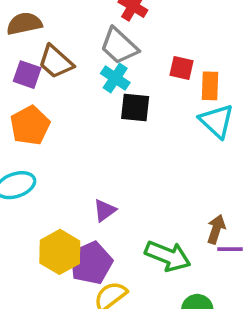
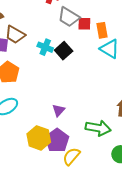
gray trapezoid: (119, 46) -> (69, 17), moved
cyan cross: (115, 78) -> (45, 47), moved
black square: (135, 107) -> (64, 51), turned -36

